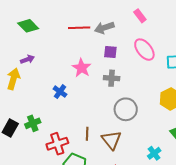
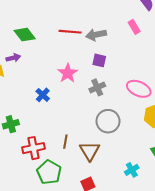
green diamond: (28, 26) -> (25, 35), moved
pink ellipse: (144, 50) -> (139, 89), moved, turned -35
gray cross: (112, 78) -> (97, 87), turned -35

